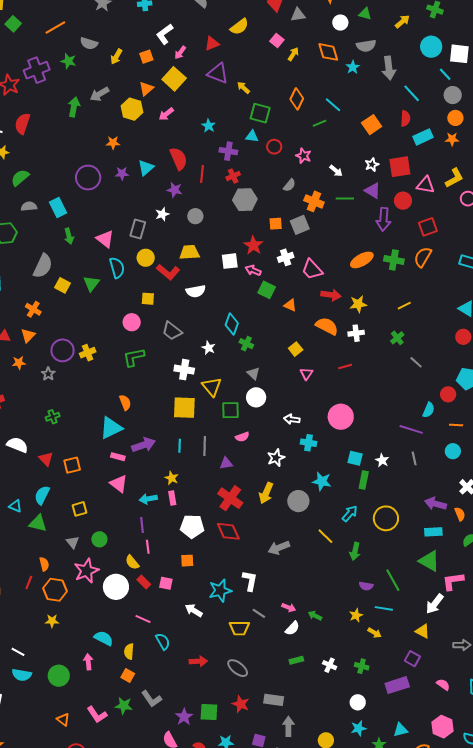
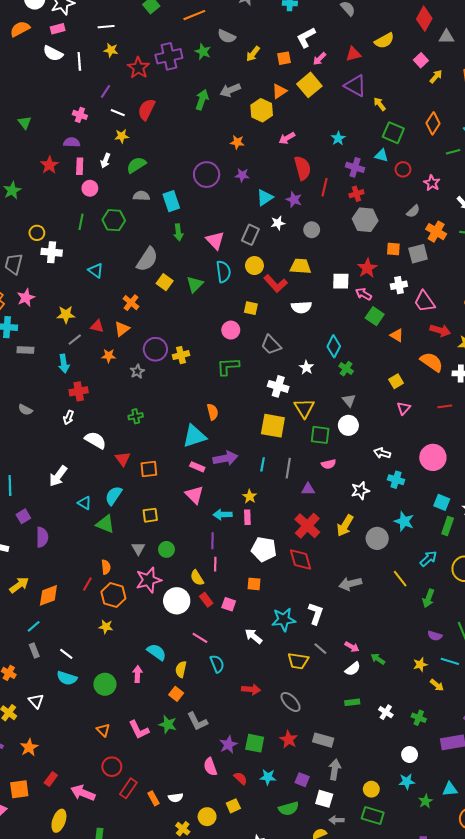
pink arrow: (166, 114) -> (287, 138), moved
cyan triangle: (146, 168) -> (265, 198), moved

